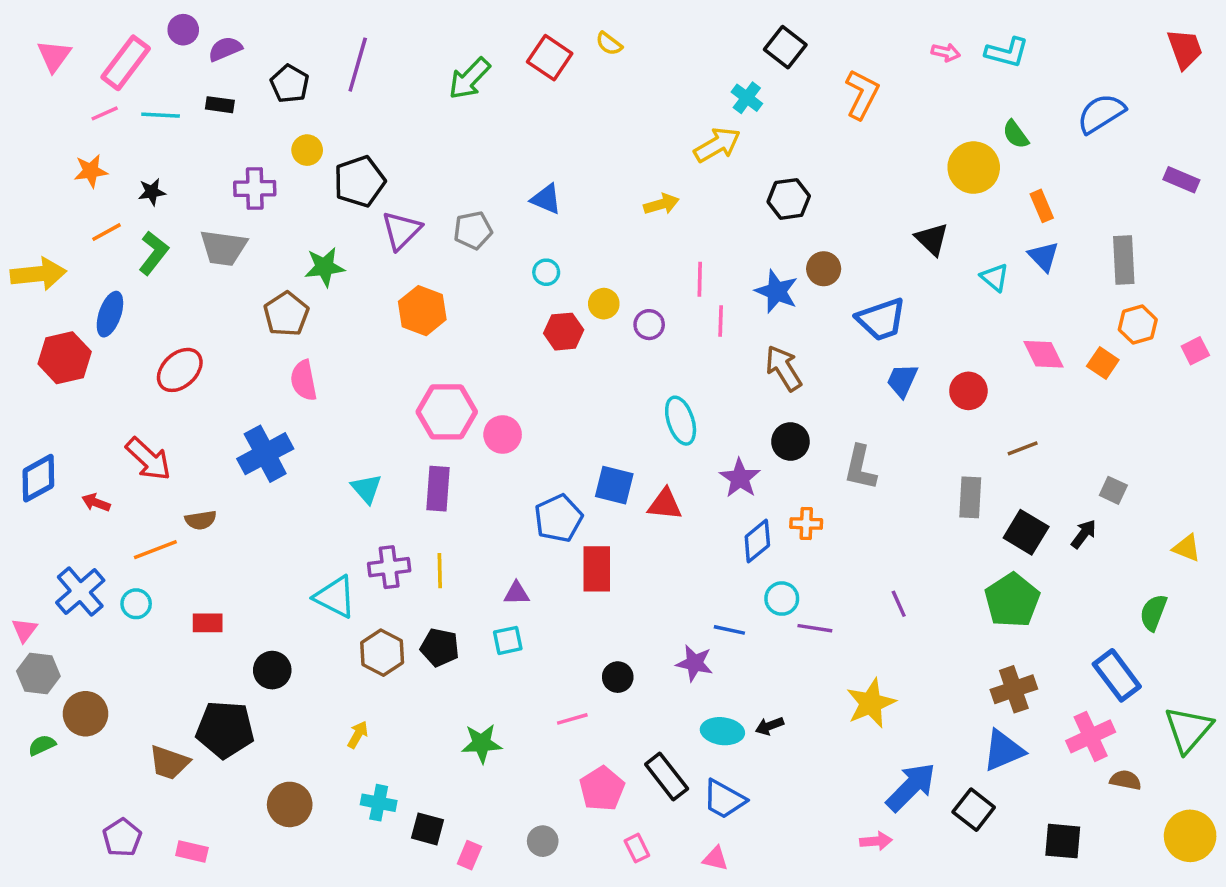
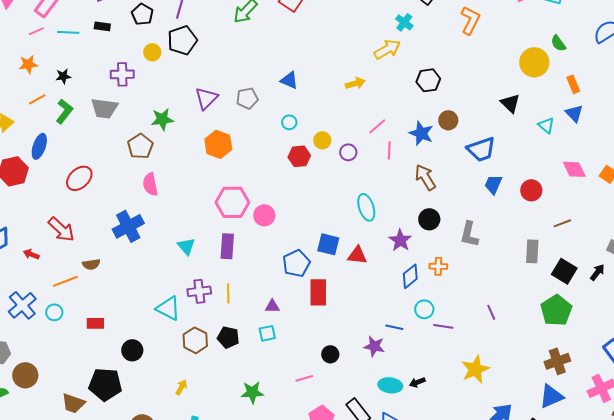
black pentagon: (359, 181) -> (182, 40), moved
pink line: (700, 279) -> (377, 126), turned 48

